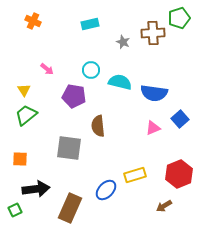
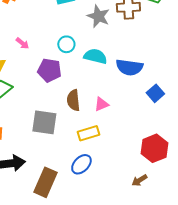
gray star: (123, 42) -> (98, 16), size x1.6
pink triangle: (153, 128) -> (101, 104), moved
yellow rectangle: (135, 175) -> (88, 133), moved

